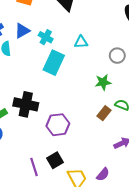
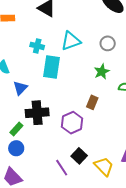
blue triangle: (22, 31) -> (20, 88), moved
cyan triangle: (81, 42) -> (71, 41), size x1.5
brown rectangle: (104, 113) -> (92, 102), moved

